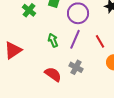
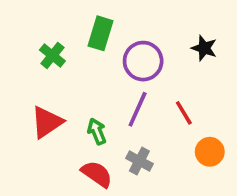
green arrow: (53, 40) -> (97, 131), moved
red triangle: (13, 50) -> (47, 122), moved

